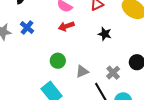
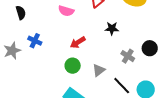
red arrow: (66, 26) -> (78, 42), moved
gray cross: (113, 73) -> (128, 56), moved

